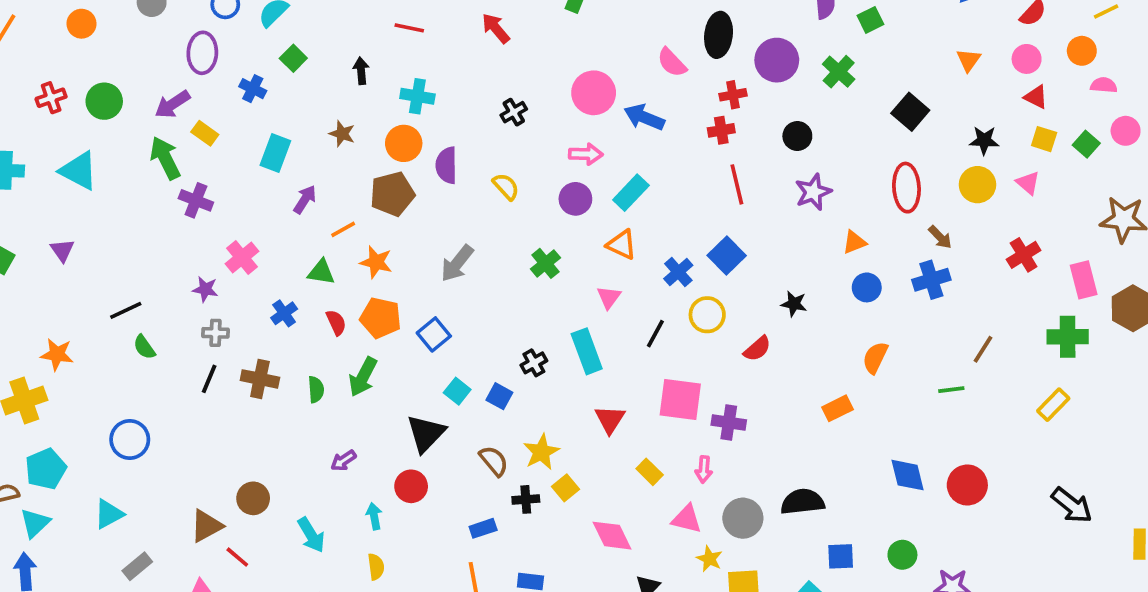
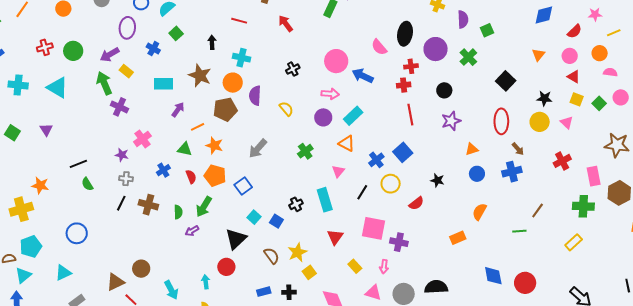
brown star: (342, 134) -> (200, 75), size x1.6
cyan rectangle: (275, 153) -> (164, 84), turned 66
purple arrow: (343, 461) -> (192, 231), moved
black cross: (526, 499) -> (289, 292), moved

